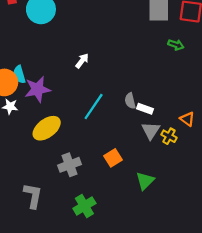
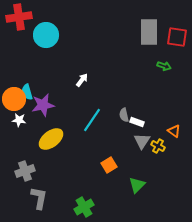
gray cross: (70, 165) -> (25, 171), moved

